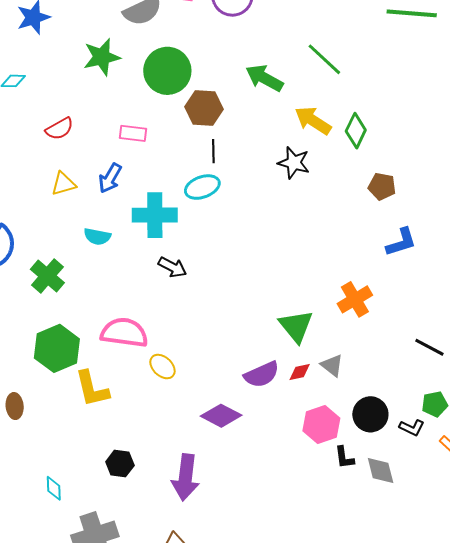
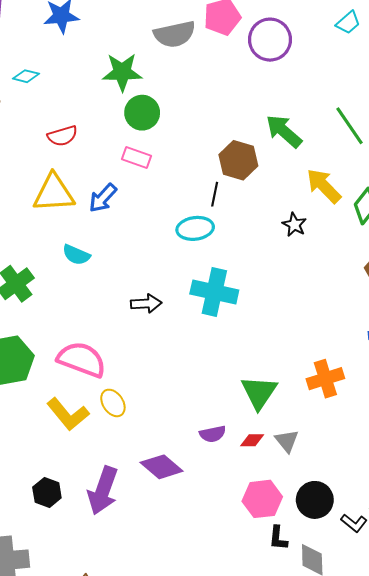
green circle: (167, 71) -> (142, 113), moved, size x0.7
brown hexagon: (204, 108) -> (238, 160), moved
black star: (294, 163) -> (294, 225), size x0.7
yellow triangle: (63, 184) -> (54, 193), size x1.6
cyan cross: (155, 215) -> (214, 292), moved
black arrow: (172, 267) -> (146, 303), turned -44
purple semicircle: (262, 374) -> (213, 434), size x0.7
yellow L-shape: (92, 389) -> (68, 414), moved, turned -39
purple arrow: (186, 477) -> (103, 491), moved

